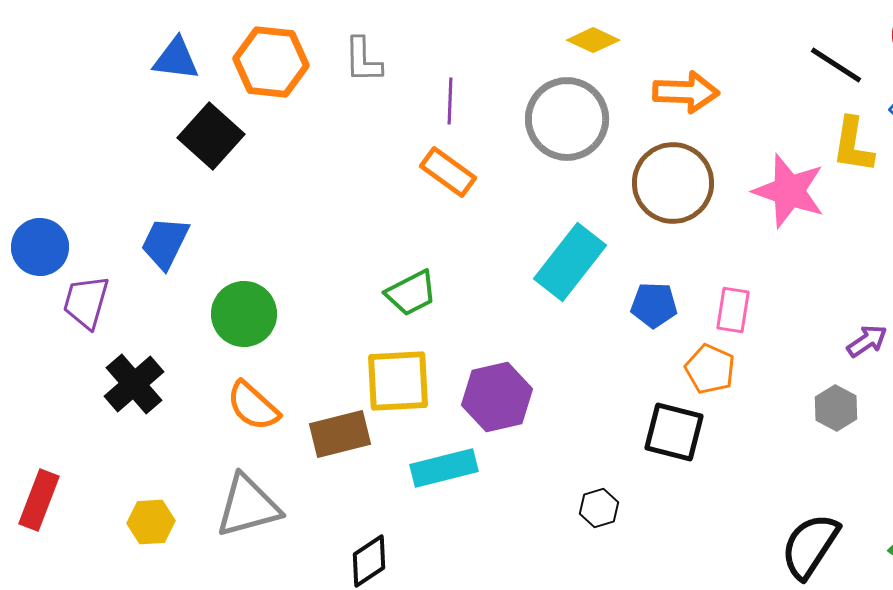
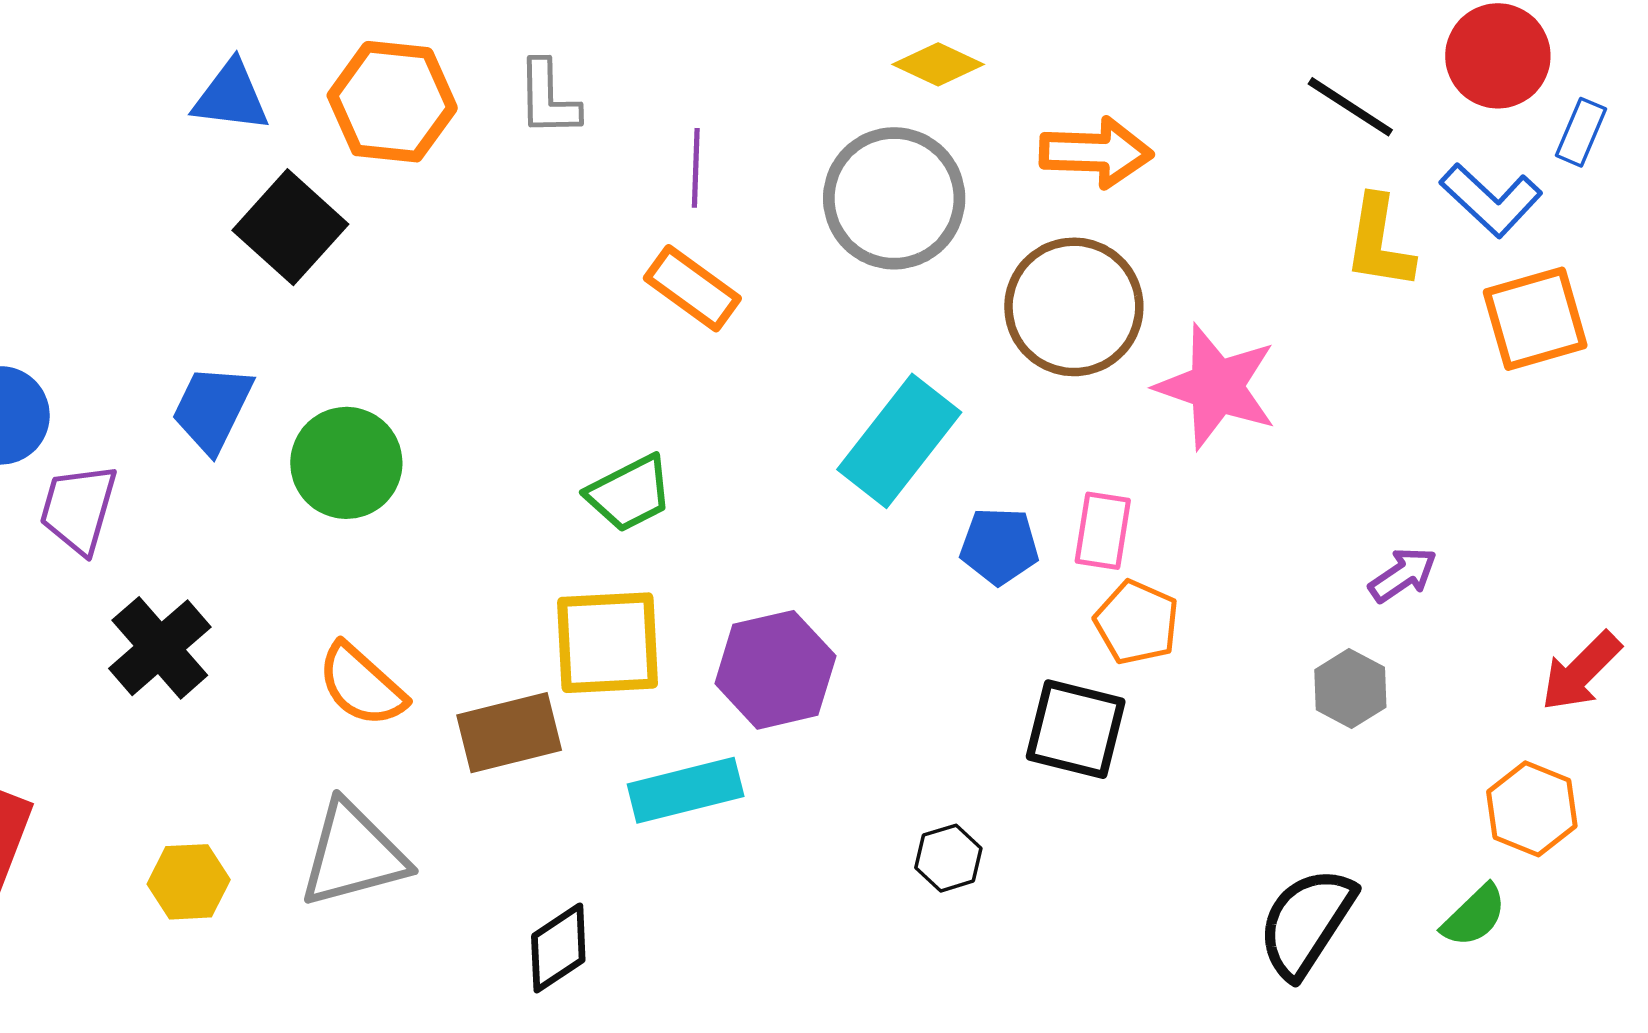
pink star: (789, 191) -> (1216, 387), moved
blue pentagon: (654, 305) -> (999, 546), moved
pink rectangle: (733, 310) -> (1103, 531), moved
green circle: (244, 314) -> (346, 463), moved

